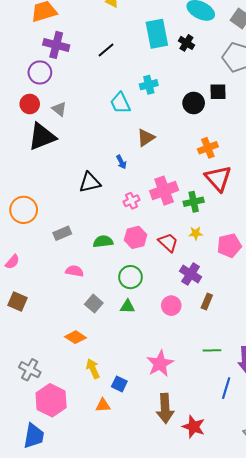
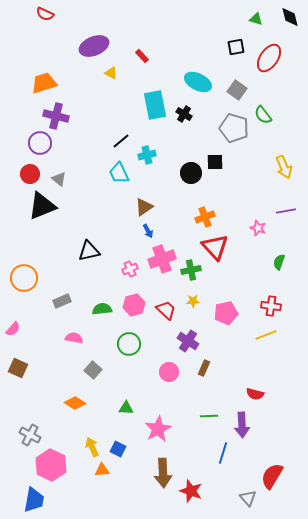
black line: (106, 50) -> (121, 141), moved
blue arrow: (121, 162) -> (148, 231), moved
green triangle: (127, 307) -> (126, 408), moved
yellow arrow: (93, 369) -> (92, 447), moved

